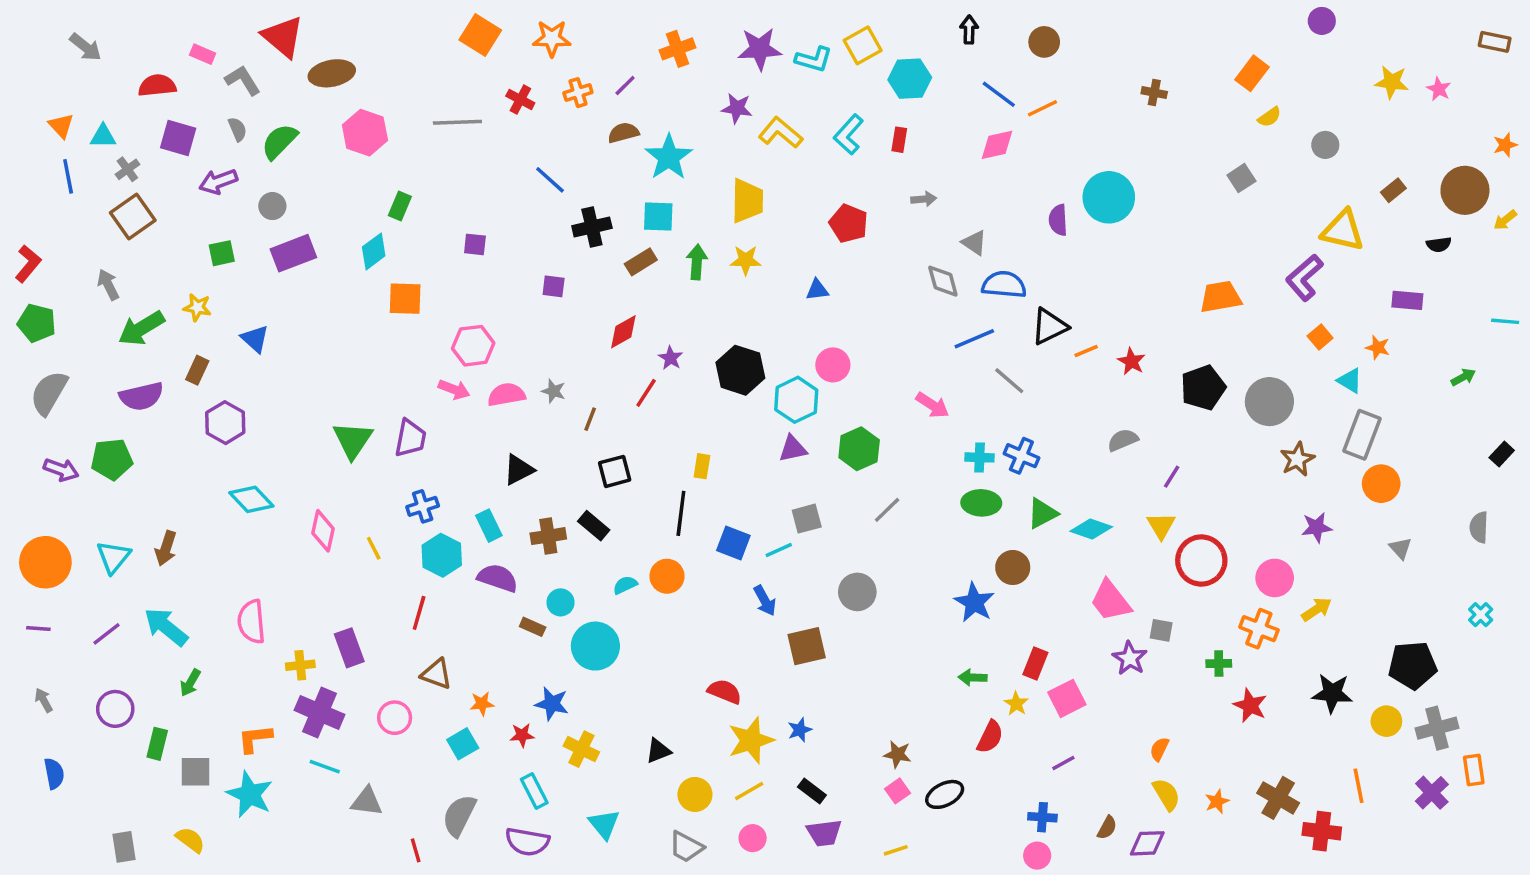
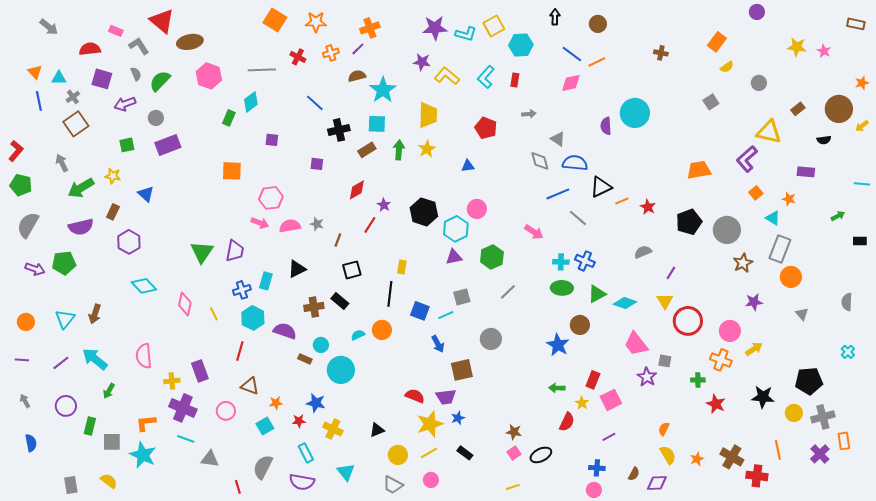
orange cross: (677, 49) -> (370, 28), moved
cyan diamond: (374, 251) -> (251, 102), moved
yellow star: (746, 260) -> (427, 149), turned -30
black rectangle: (1502, 454) -> (860, 241), moved, turned 48
cyan rectangle: (489, 526) -> (266, 281), moved, turned 42
orange circle: (45, 562) -> (26, 322), size x0.6
purple trapezoid: (824, 833) -> (446, 397), moved

